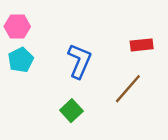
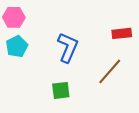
green square: (71, 111) -> (61, 90), turned 36

